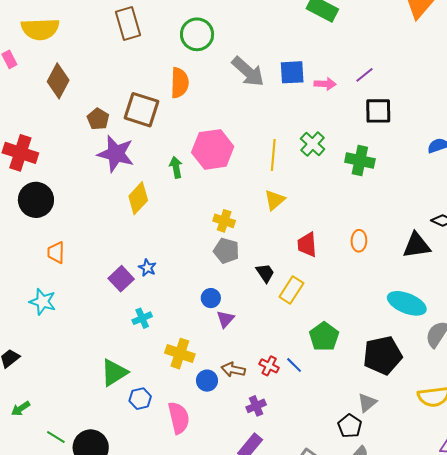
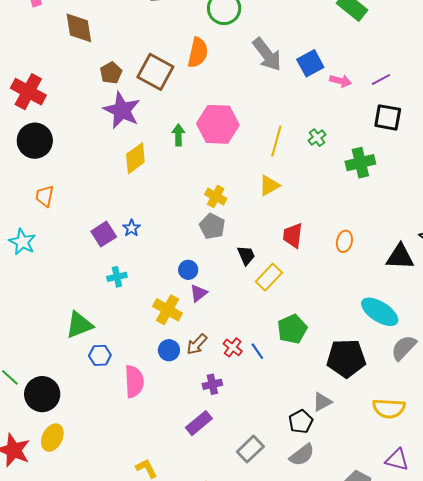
blue square: (292, 72) -> (310, 63), turned -36
brown diamond: (58, 81) -> (79, 28), turned -48
green cross: (313, 144) -> (317, 138), size x0.7
green cross: (360, 160) -> (360, 163), turned -36
yellow cross: (180, 354) -> (168, 310), moved
brown arrow: (233, 370) -> (197, 344), turned -70

